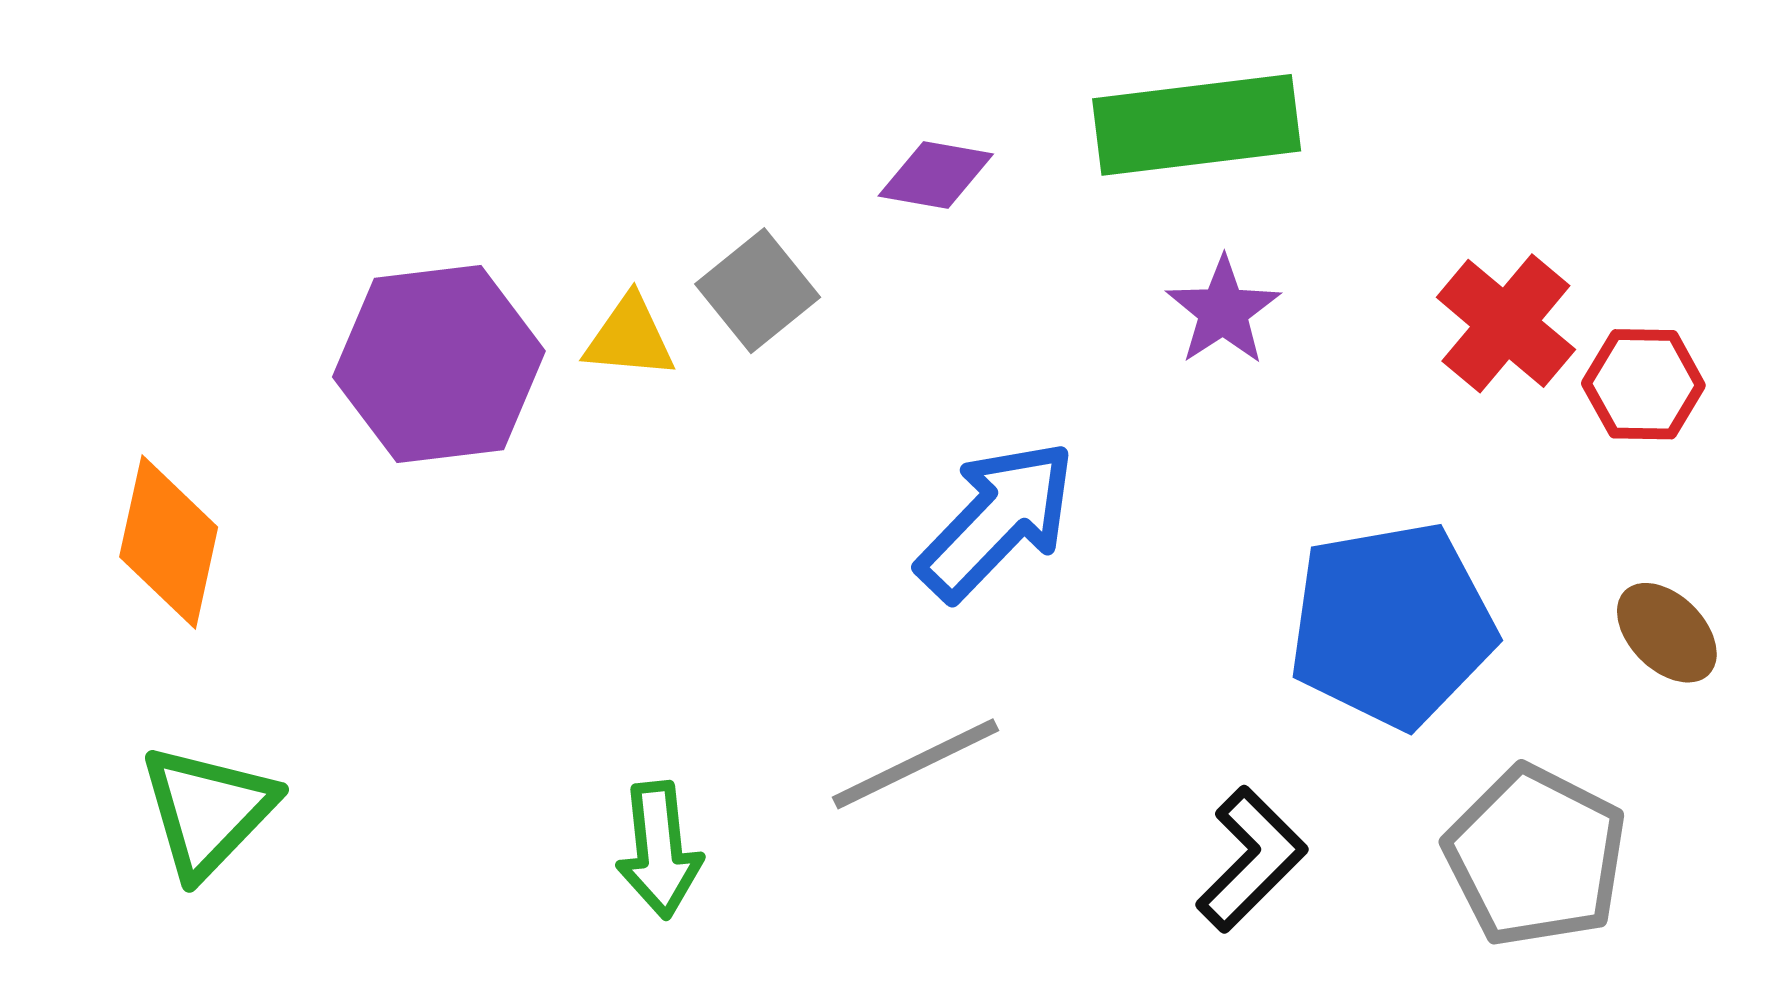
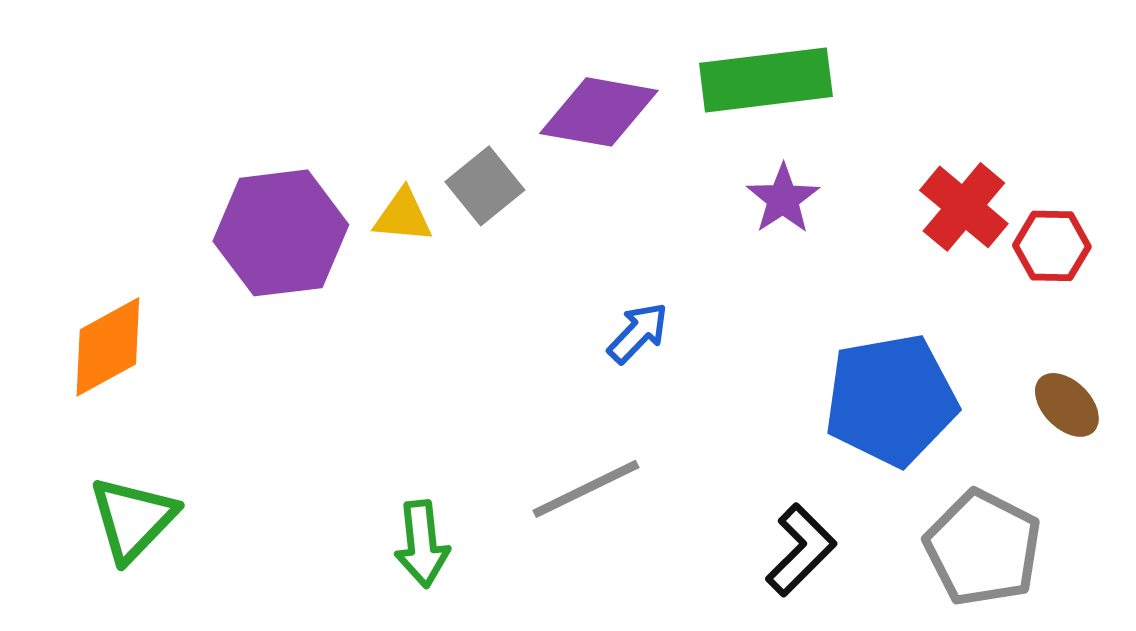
purple diamond: (936, 175) -> (599, 112), size x1.6
blue arrow: (997, 520) -> (638, 333), size x0.6
orange diamond: (169, 542) -> (108, 347), turned 49

